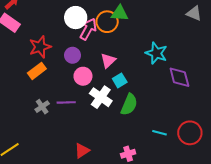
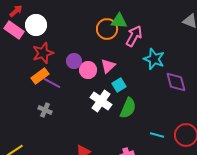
white circle: (76, 18) -> (36, 25), moved
pink arrow: (88, 29) -> (134, 36), moved
pink circle: (83, 76) -> (88, 70), moved
purple line: (66, 102) -> (52, 83), moved, turned 30
gray cross: (42, 107) -> (45, 110), turned -32

